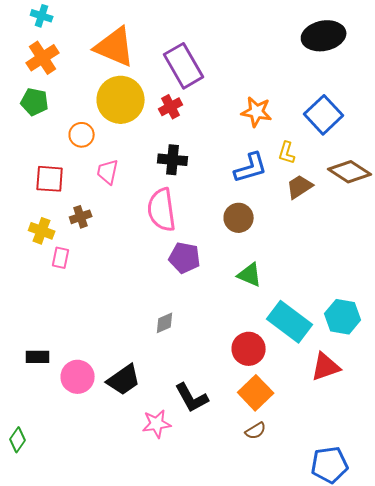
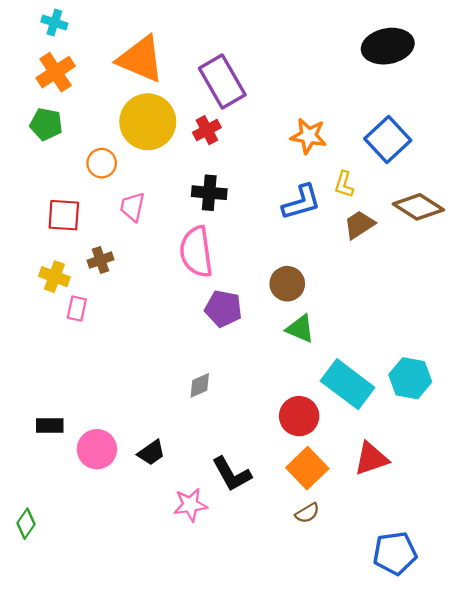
brown circle: (239, 218) -> (287, 284), moved
red triangle: (326, 367) -> (371, 459), moved
black trapezoid: (124, 380) -> (151, 453), size x0.7

